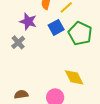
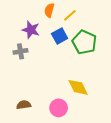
gray cross: (18, 42) -> (21, 51), turned 32

